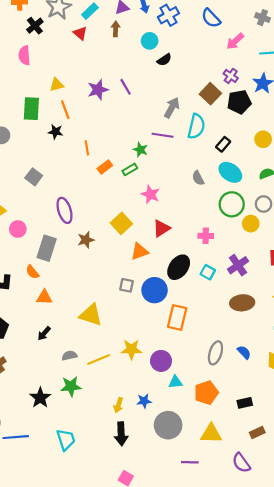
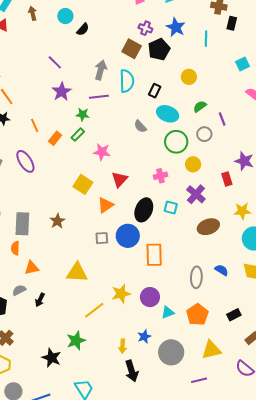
purple star: (98, 90) -> (62, 92), moved
purple ellipse: (65, 210) -> (25, 161), moved
yellow circle: (251, 224) -> (193, 164), moved
brown star: (86, 240) -> (57, 221), moved
orange semicircle: (32, 272) -> (15, 248), turned 56
gray semicircle: (69, 356) -> (19, 290), moved

